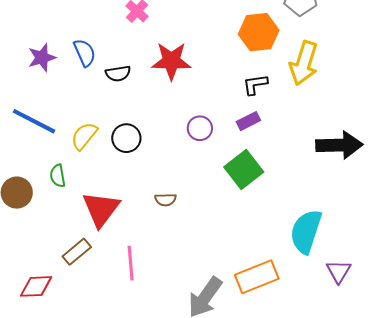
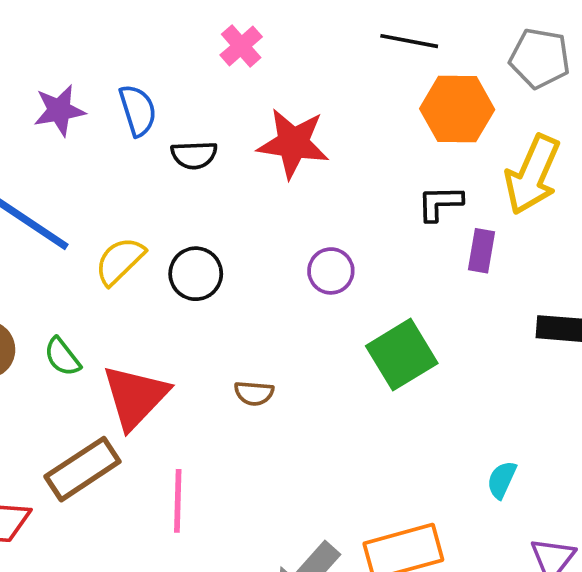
purple rectangle: (248, 121) -> (481, 251), moved, turned -60
green semicircle: (58, 176) -> (62, 357), moved, turned -35
cyan semicircle: (306, 231) -> (502, 480), size x0.5
brown rectangle: (77, 252) -> (83, 469), size x1.4

